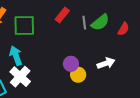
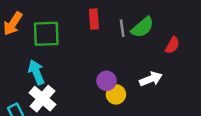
red rectangle: (62, 15) -> (94, 19), turned -42
red semicircle: (123, 29) -> (172, 45), moved

